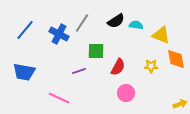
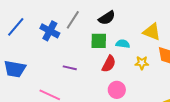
cyan semicircle: (136, 25) -> (123, 44), moved
green square: (96, 51) -> (99, 41), moved
purple line: (79, 71) -> (70, 68), turned 32

